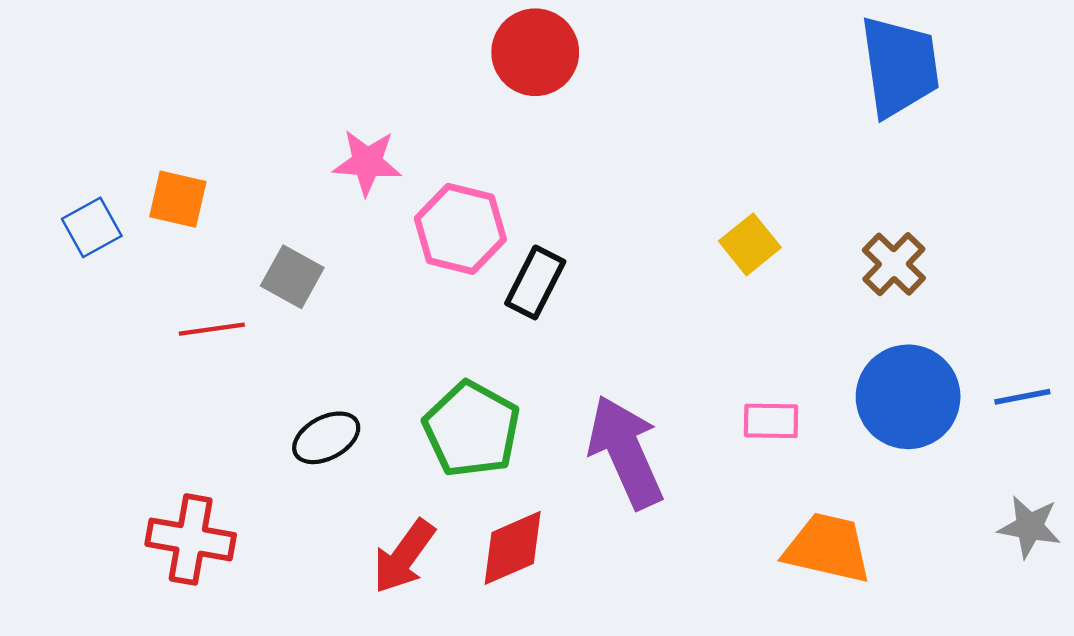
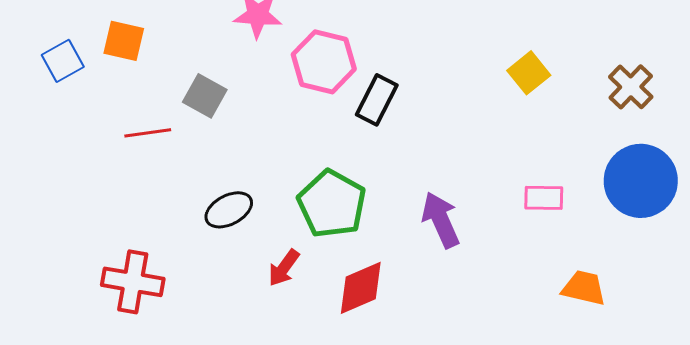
purple arrow: (626, 452) -> (441, 220), size x0.7
orange trapezoid: (828, 548) -> (584, 288), size x0.7
red arrow: (404, 556) -> (284, 268), moved, size x0.7

